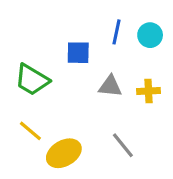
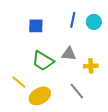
blue square: (78, 53) -> (36, 26), moved
green trapezoid: (32, 80) -> (43, 61), moved
yellow cross: (148, 91) -> (91, 66), moved

